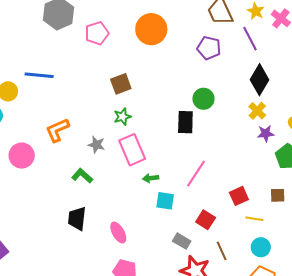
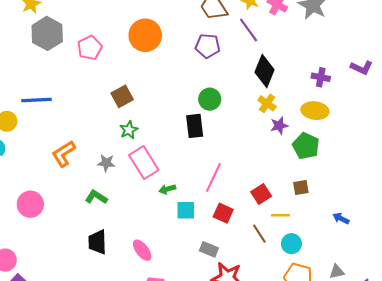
pink circle: (22, 156) -> (30, 204), moved
red square: (206, 220) -> (223, 213), moved
brown line: (222, 251) -> (259, 234), moved

